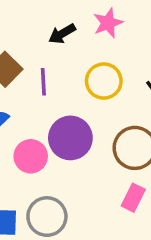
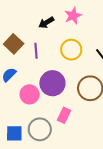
pink rectangle: (133, 198) -> (64, 115), moved

